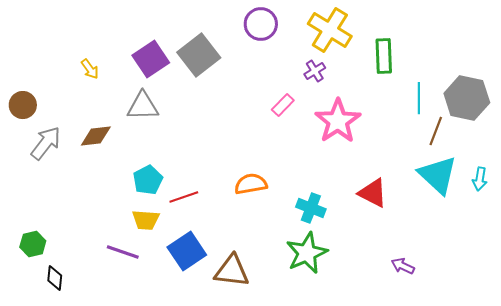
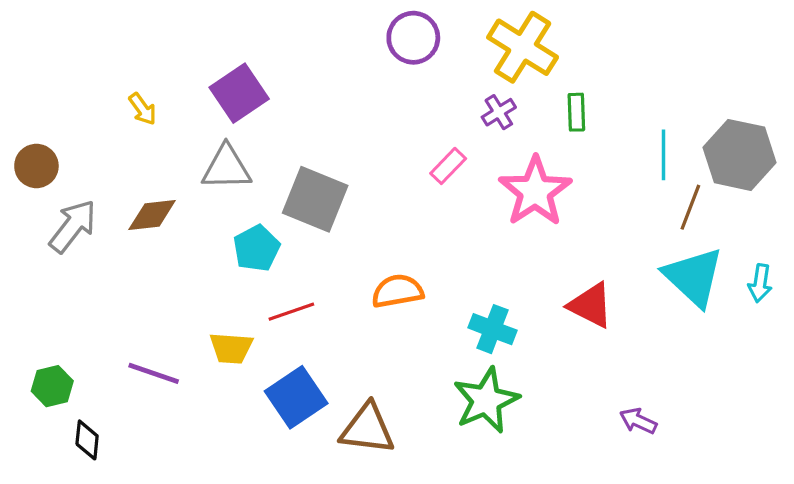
gray square: (199, 55) -> (315, 199), moved, turned -30
green rectangle: (384, 56) -> (576, 112), moved, size x0.7
cyan pentagon: (148, 180) -> (257, 248), moved
purple line: (123, 252) -> (154, 373), moved

